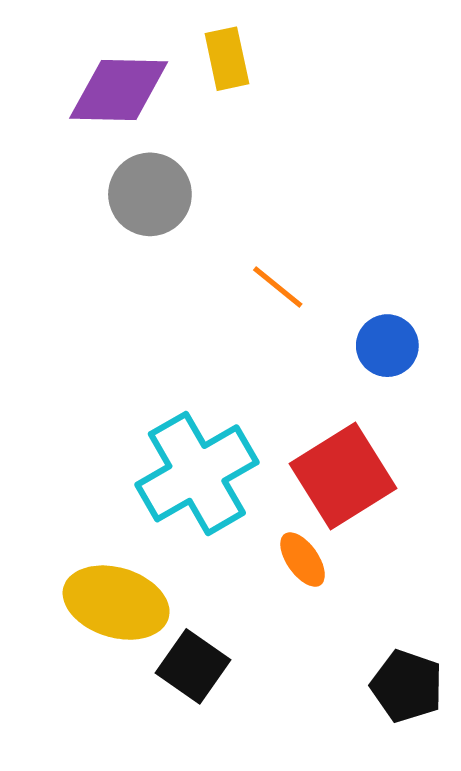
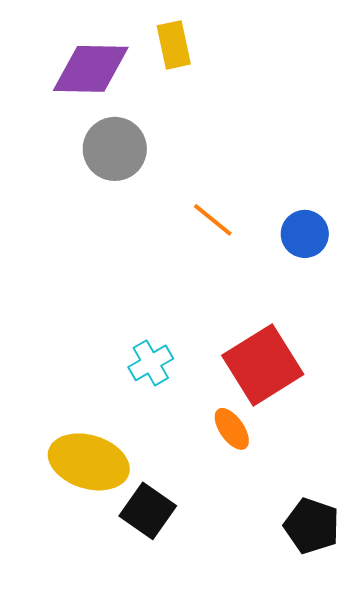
blue circle: (387, 346) -> (305, 234), moved
cyan cross: (197, 473) -> (151, 363), size x0.5

